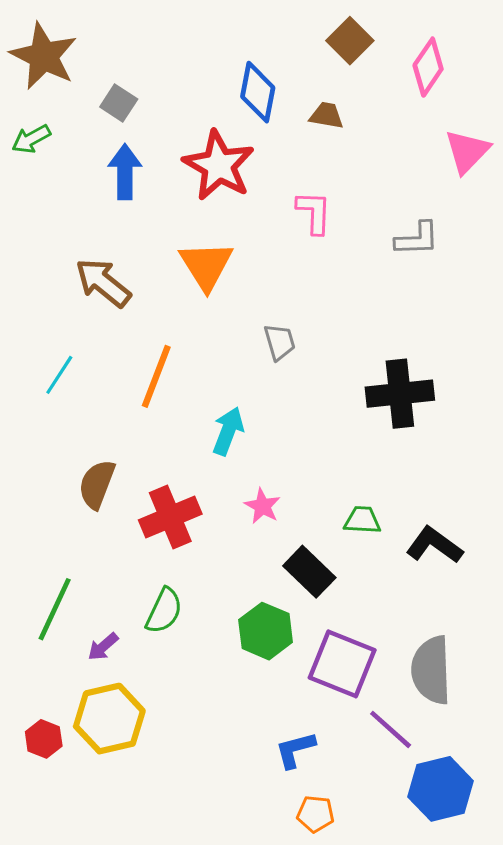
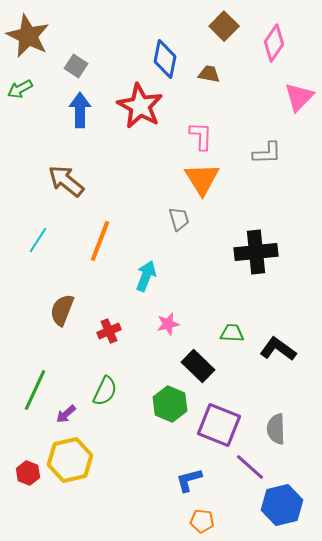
orange triangle: (206, 265) -> (202, 179), moved
pink star: (262, 506) -> (168, 324), turned 30
red cross: (170, 517) -> (109, 331), size x0.6
gray semicircle: (431, 670) -> (276, 429), size x0.7

